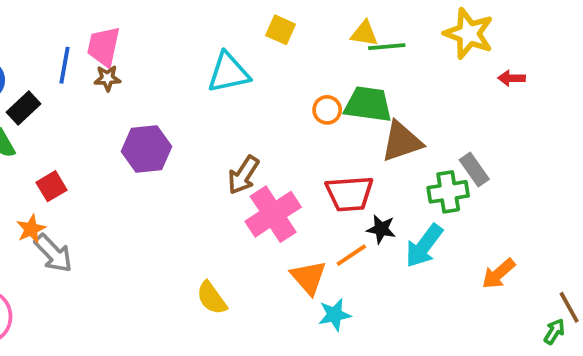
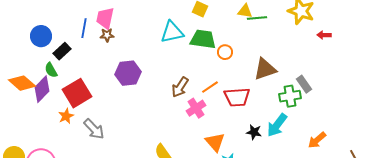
green trapezoid: (368, 104) -> (203, 39), moved
red square: (51, 186) -> (77, 93), size x1.8
pink cross: (273, 214) -> (196, 108), size x0.7
black star: (381, 229) -> (254, 132), moved
gray arrow: (53, 253) -> (94, 129), moved
orange line: (351, 255) -> (210, 87), moved

